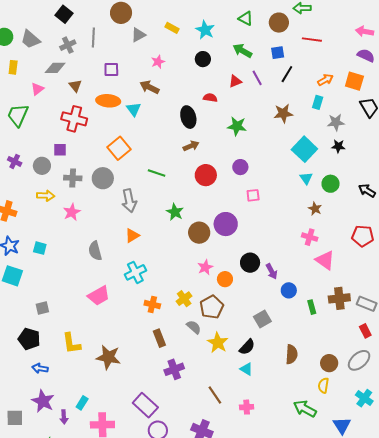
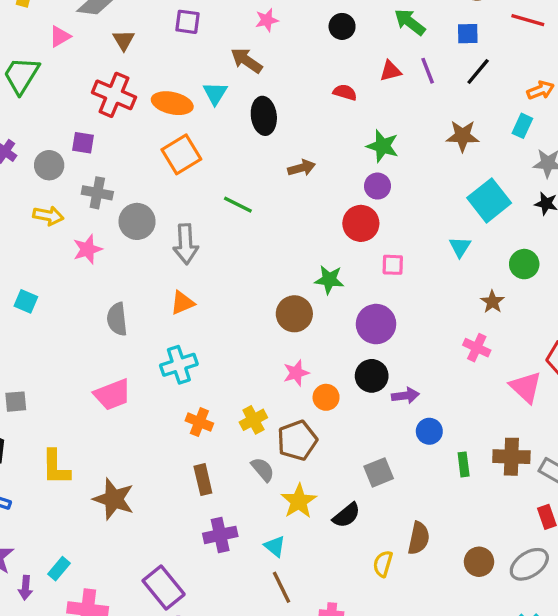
orange ellipse: (108, 101) -> (172, 103), moved
black ellipse: (188, 117) -> (264, 116), moved
purple circle: (240, 167) -> (377, 186), moved
red circle: (206, 175) -> (361, 223), moved
gray circle: (103, 178) -> (137, 221), moved
cyan triangle: (306, 178) -> (460, 247), moved
green star: (175, 212) -> (329, 280), moved, turned -30
purple circle: (226, 224) -> (376, 324), moved
pink triangle: (325, 260) -> (526, 387), moved
purple arrow: (272, 271) -> (405, 396), turned -77
cyan triangle: (246, 369) -> (275, 546), moved
yellow semicircle: (323, 385) -> (383, 564), moved

